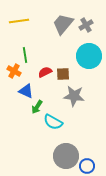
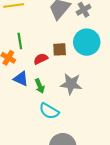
brown square: (63, 74) -> (60, 49), moved
green arrow: (37, 107) -> (40, 86), moved, turned -56

